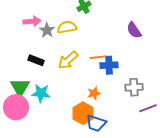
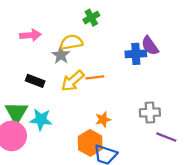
gray star: (47, 30) -> (61, 55), moved
orange line: (98, 57) -> (95, 77), moved
blue cross: (109, 65) -> (136, 54), moved
purple line: (148, 108) -> (166, 137), turned 42

